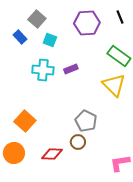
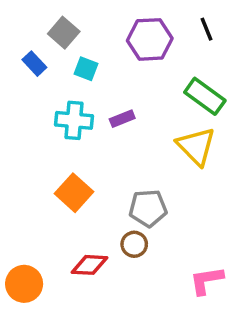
orange square: (25, 121) -> (74, 193), moved
gray pentagon: (86, 121) -> (148, 208), turned -30
orange circle: (14, 153) -> (24, 284), moved

